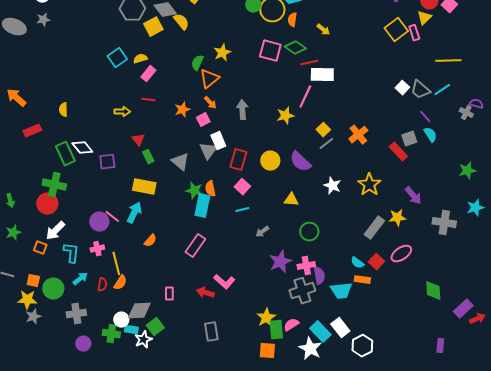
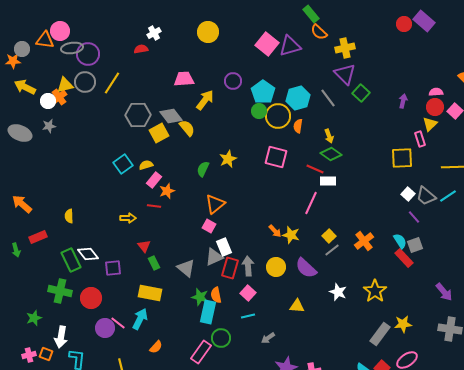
yellow arrow: (323, 30) -> (329, 136), turned 32
yellow square: (396, 30) -> (402, 158), moved, turned 35
green diamond: (295, 48) -> (331, 154), moved
red line: (309, 63) -> (315, 169), turned 36
white rectangle: (322, 75) -> (328, 181), size x0.7
orange triangle: (209, 79) -> (215, 204), moved
orange arrow: (210, 103) -> (275, 231), moved
orange star: (182, 110) -> (167, 191), moved
gray arrow: (242, 110) -> (248, 266), moved
yellow star: (285, 116) -> (291, 235), moved, turned 30
purple line: (425, 117) -> (414, 217), moved
pink square: (203, 120) -> (209, 226), turned -32
cyan semicircle: (430, 135) -> (400, 241), moved
gray triangle: (208, 151) -> (214, 257), turned 30
red rectangle: (238, 160) -> (230, 268), moved
purple arrow: (413, 196) -> (444, 292), moved
green arrow: (10, 201) -> (16, 250), moved
red circle: (47, 204) -> (91, 298), moved
white arrow: (55, 231) -> (61, 337), turned -35
green circle: (309, 232) -> (221, 338), moved
green star: (13, 233) -> (34, 318), moved
pink cross: (97, 249) -> (29, 355), moved

